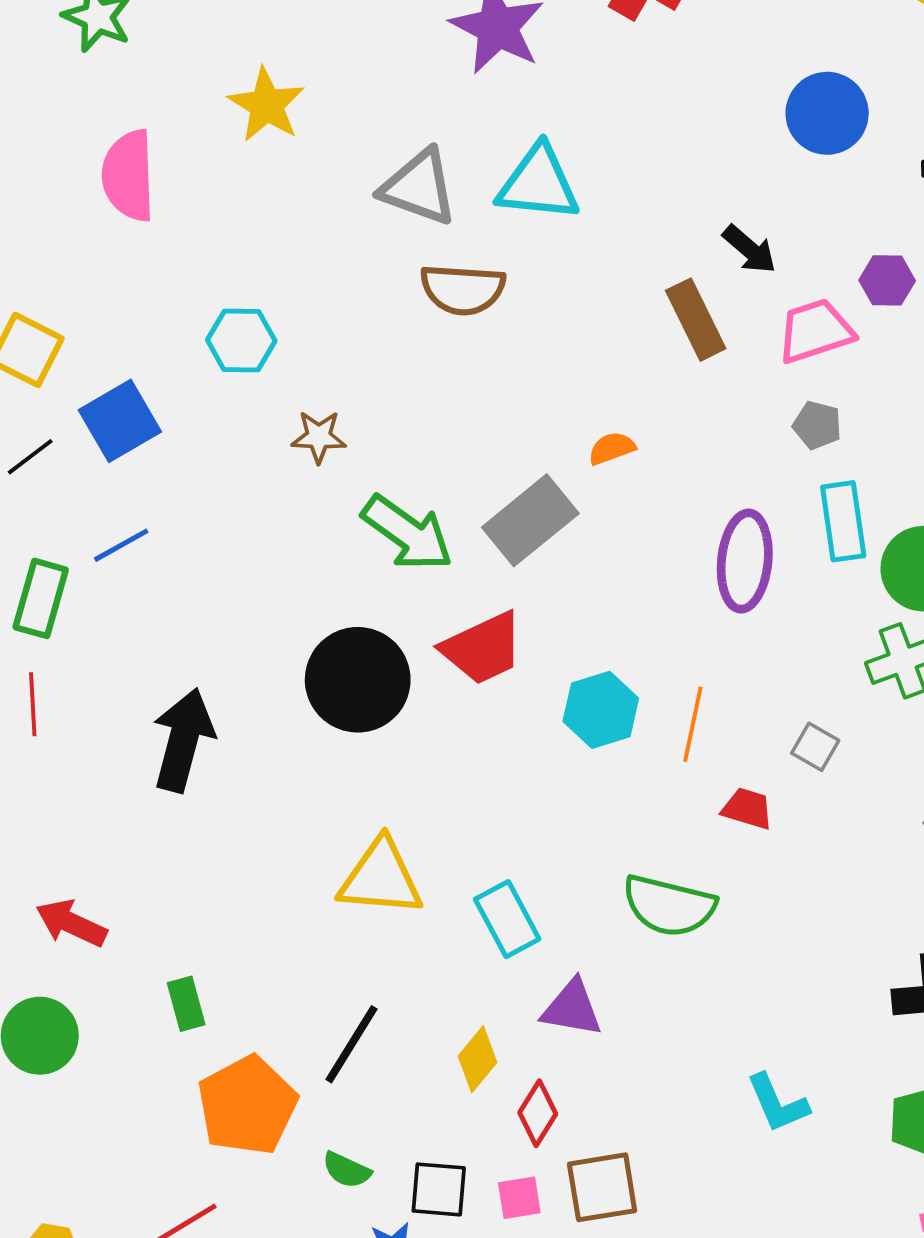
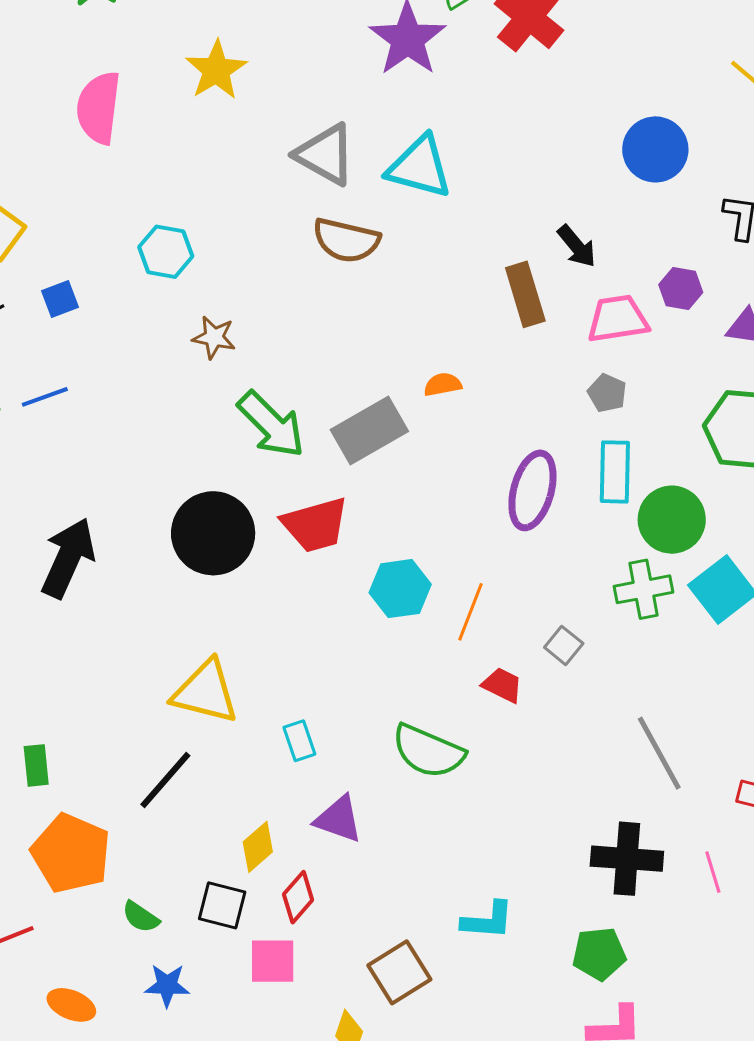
blue square: (120, 421) -> (60, 299), size x0.6
cyan rectangle: (507, 919) -> (299, 741), size x0.7
black line: (352, 1044) -> (165, 780), moved
cyan L-shape: (777, 1103) -> (488, 920), turned -72
orange pentagon: (247, 1105) -> (71, 853), turned -30
brown square: (602, 1187) -> (399, 972), moved, turned -32
black square: (439, 1189) -> (222, 905), moved
pink square: (519, 1198) -> (273, 961), size x1.4

